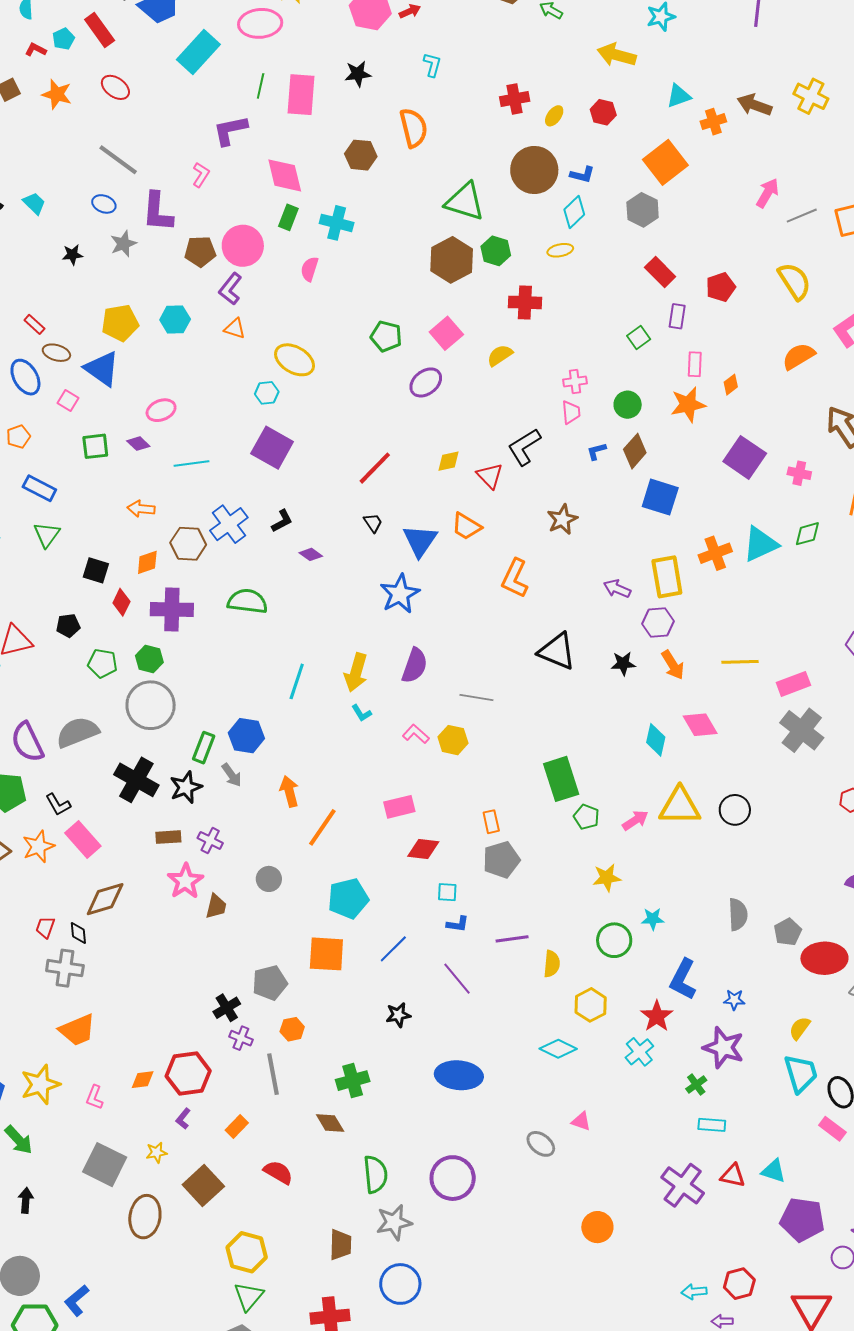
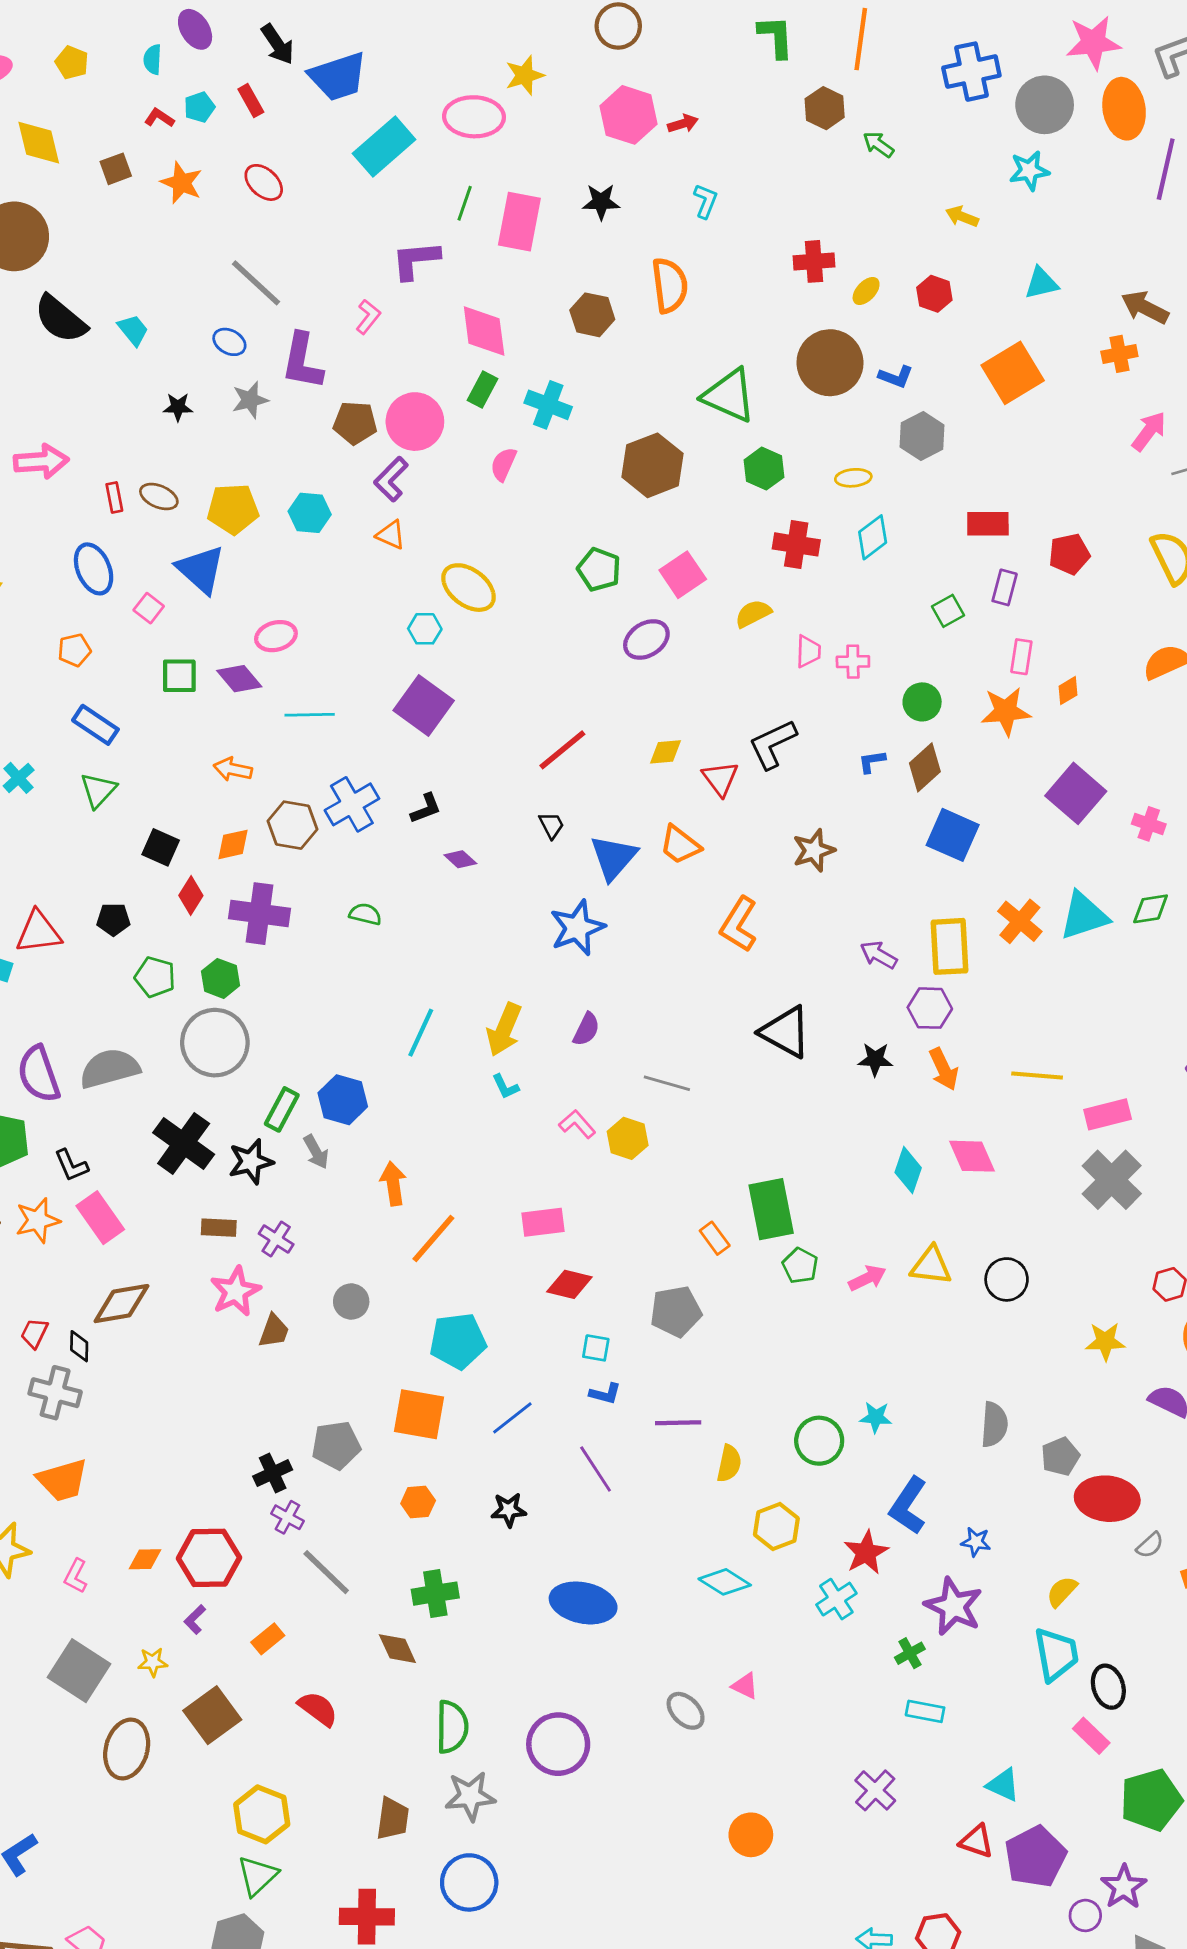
red rectangle: (100, 30) -> (251, 101), size x0.7
yellow arrow: (617, 55) -> (962, 217), size x0.6
orange cross: (713, 122) -> (1119, 354), moved
gray hexagon: (643, 210) -> (922, 436), moved
cyan diamond: (574, 212) -> (873, 537), moved
brown hexagon: (452, 260) -> (653, 465), moved
red rectangle: (660, 272) -> (988, 524), turned -52
red rectangle: (34, 324) -> (114, 497), turned 30
brown ellipse: (56, 353) -> (159, 497), moved
pink trapezoid: (571, 412) -> (808, 651), moved
purple diamond: (138, 444) -> (239, 679), size x1.4
orange cross: (715, 553) -> (1020, 921), turned -36
green semicircle: (247, 601) -> (365, 914), size x0.6
purple semicircle: (415, 666) -> (586, 1029), size x0.7
yellow triangle: (680, 806) -> (931, 1266), size x0.7
orange rectangle: (491, 822) -> (715, 1238), moved, turned -30
yellow star: (607, 878) -> (1105, 1341), moved
orange hexagon: (292, 1029) -> (418, 1502), moved
gray line: (273, 1074) -> (326, 1572), turned -42
red triangle: (733, 1175) -> (977, 1841), moved
purple cross: (683, 1185) -> (875, 1790), size x0.7
purple pentagon: (802, 1220) -> (1035, 1857), turned 30

